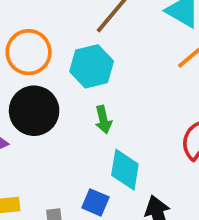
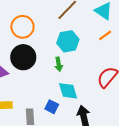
cyan hexagon: (92, 66) -> (68, 41), moved
cyan diamond: (125, 170) -> (68, 91), turned -30

